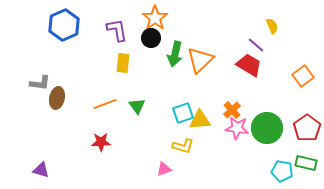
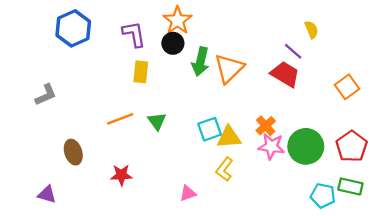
gray L-shape: (40, 83) -> (46, 95), turned -30
brown ellipse: (57, 98) -> (73, 152), moved, turned -30
red star: (101, 142) -> (121, 175), moved
yellow L-shape: (183, 146) -> (224, 169), moved, turned 110

